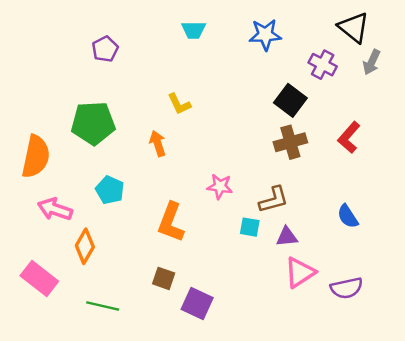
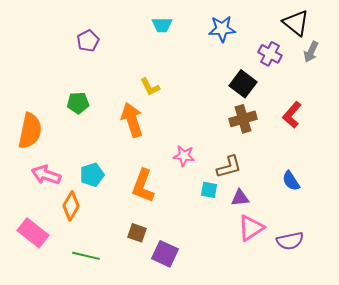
green pentagon: (93, 123) -> (78, 103), size x0.6
orange arrow: (158, 143) -> (132, 120), size x1.6
cyan pentagon: (110, 190) -> (92, 175), moved, turned 30

